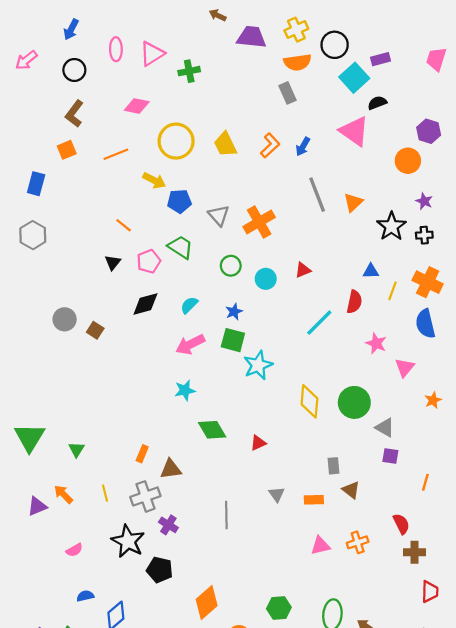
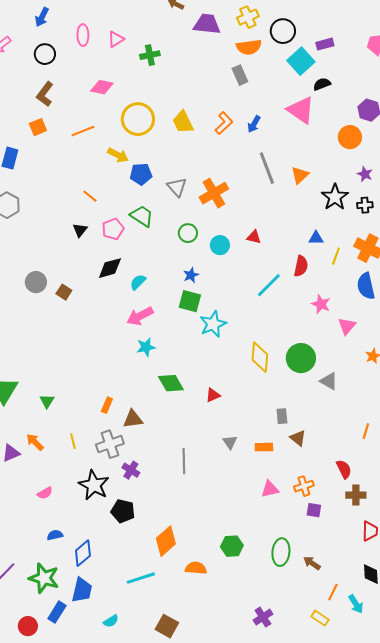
pink triangle: (152, 54) -> (116, 39), size x0.7
red triangle: (303, 270) -> (254, 237), turned 35
cyan semicircle: (189, 305) -> (138, 282), moved
pink arrow: (190, 344) -> (140, 316), moved
purple square: (390, 456) -> (314, 510), moved

